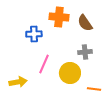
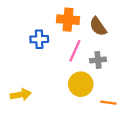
pink line: (44, 64) -> (75, 51), moved

